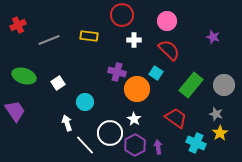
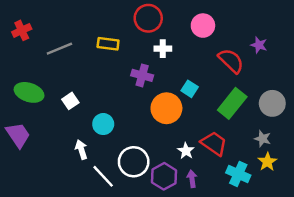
red semicircle: (169, 50) -> (231, 61), moved
purple cross: (117, 72) -> (142, 75), moved
white star: (134, 119) -> (186, 151), moved

